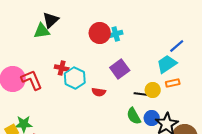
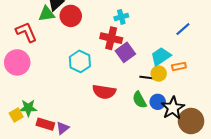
red circle: (100, 33) -> (71, 16), moved
cyan trapezoid: (167, 64) -> (161, 56), moved
red cross: (62, 68) -> (111, 38), moved, size x1.5
red L-shape: (32, 80) -> (26, 32), moved
red semicircle: (99, 92) -> (104, 92), moved, size x1.6

